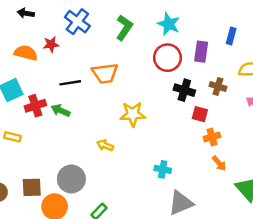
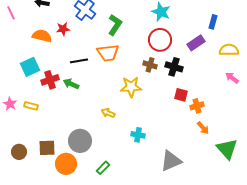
green L-shape: (124, 28) -> (115, 25), moved
purple rectangle: (201, 52) -> (196, 43), moved, turned 48
brown cross: (218, 86) -> (150, 65), moved
red square: (200, 114) -> (181, 95), moved
cyan cross: (163, 169) -> (138, 135), moved

